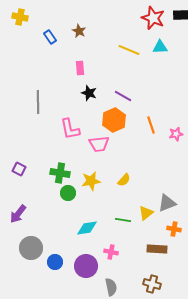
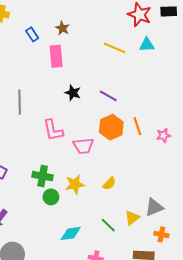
pink rectangle: (80, 68) -> (56, 56), moved, size x1.5
orange hexagon: (114, 120) -> (111, 127), moved
green line: (123, 220) -> (108, 225), turned 35

